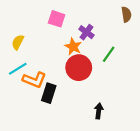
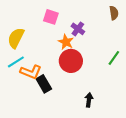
yellow semicircle: (18, 42) -> (16, 38), size x1.5
green line: (109, 54) -> (114, 58), moved
black rectangle: (49, 93) -> (44, 84), turned -48

